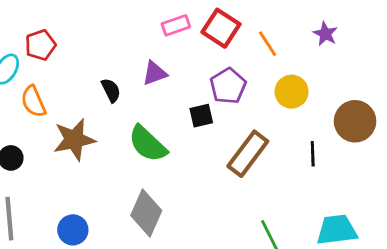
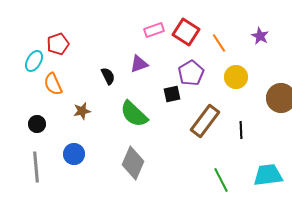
brown star: (74, 140) -> (82, 111), size x0.6
black line: (313, 154) -> (241, 130), moved
blue circle: (73, 230) -> (74, 154), moved

